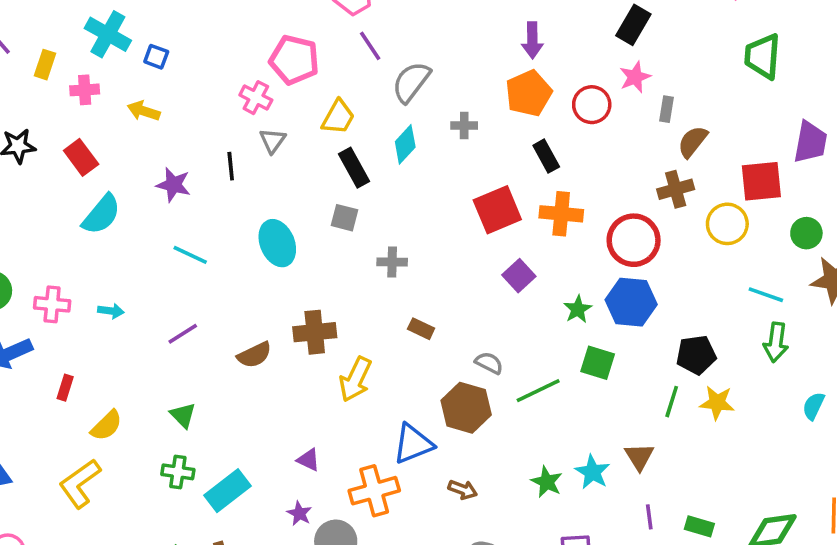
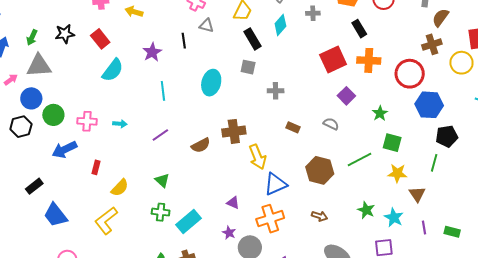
gray triangle: (273, 141) -> (206, 26), turned -49
purple star: (173, 185) -> (152, 52), turned 30
cyan ellipse: (277, 243) -> (211, 83), turned 40
cyan line: (190, 255) -> (163, 91), turned 60
blue hexagon: (631, 302) -> (429, 105), moved
gray semicircle: (489, 363) -> (331, 124), moved
yellow arrow: (355, 379) -> (258, 157), turned -45
yellow star: (717, 403) -> (397, 173), moved
blue triangle: (413, 444) -> (275, 184), moved
cyan star: (592, 472) -> (394, 217), moved

